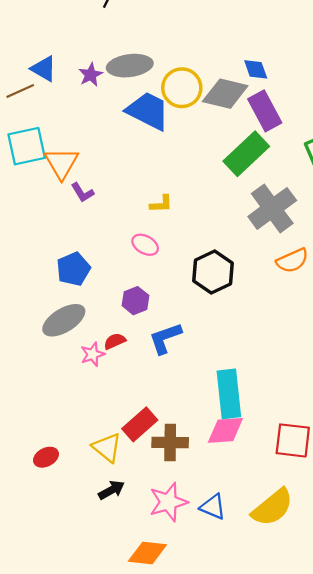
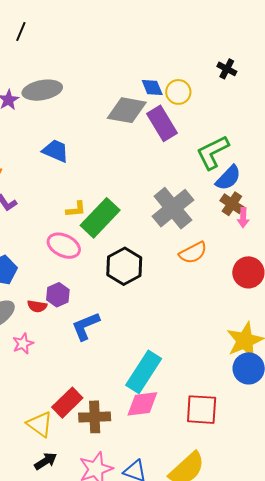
yellow circle: (182, 88) -> (178, 92), moved, size x0.7
blue trapezoid: (148, 111) -> (56, 151), moved, size x0.7
green rectangle: (246, 154) -> (100, 218), moved
pink ellipse: (145, 245) -> (64, 246), size x1.4
red semicircle: (115, 341) -> (37, 306), moved, turned -144
cyan rectangle: (229, 394) -> (144, 372), turned 42

